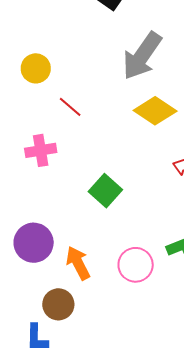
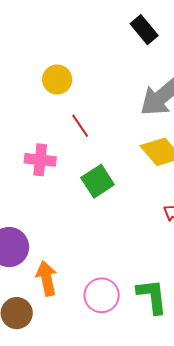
green square: (105, 191) -> (98, 181), moved

